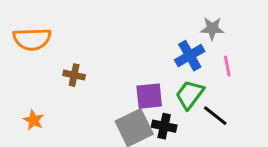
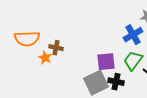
orange semicircle: (32, 39) -> (27, 39), moved
orange star: (34, 120) -> (45, 58), moved

